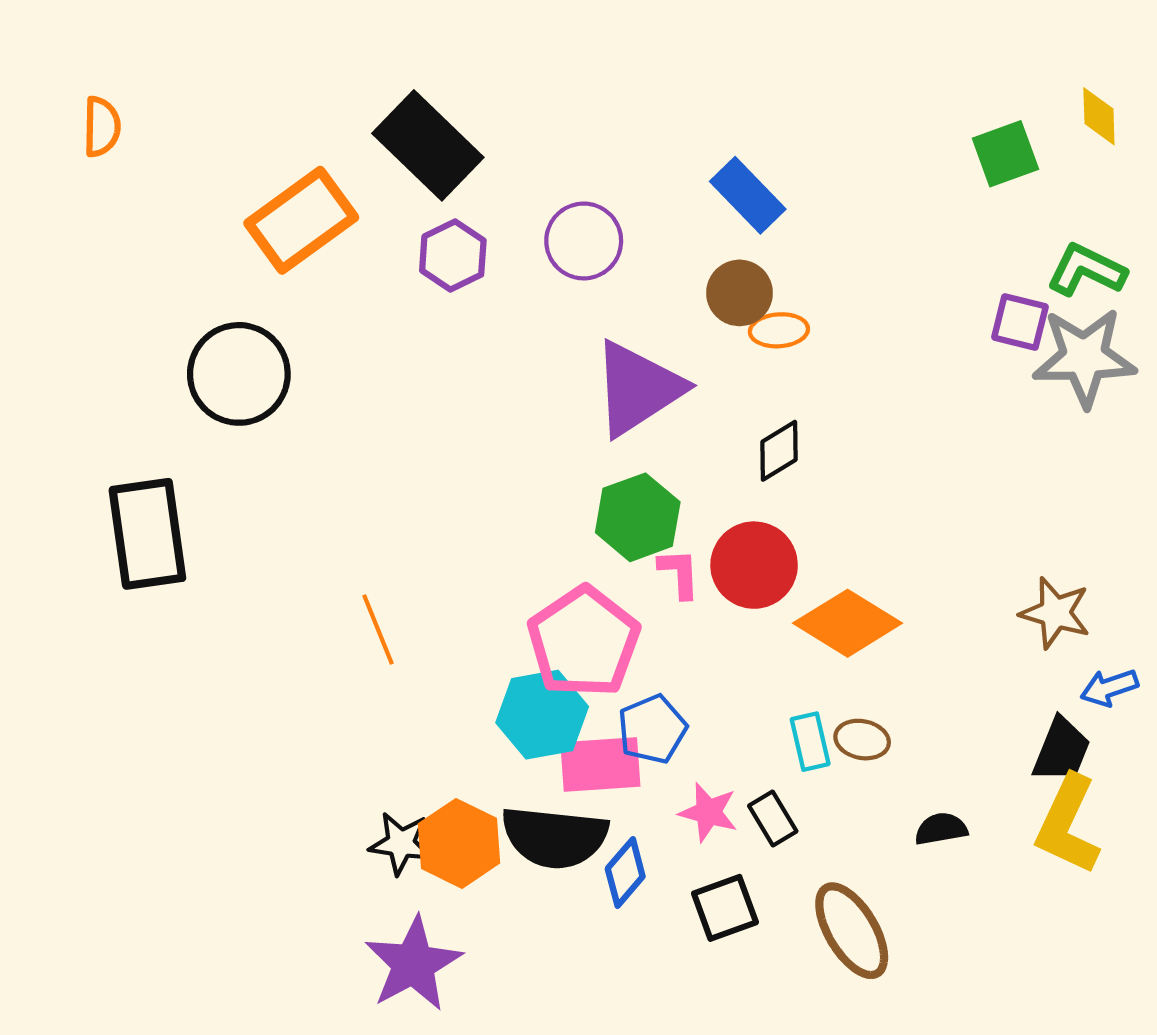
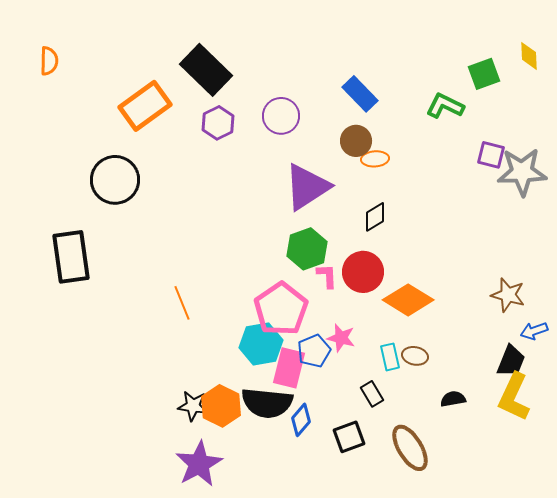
green L-shape: (1086, 270) -> (445, 106), moved
pink rectangle: (600, 764) -> (289, 368), turned -72
pink star: (708, 812) -> (341, 338), moved

